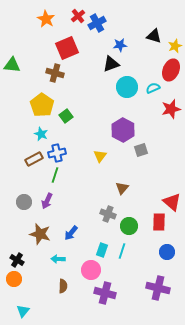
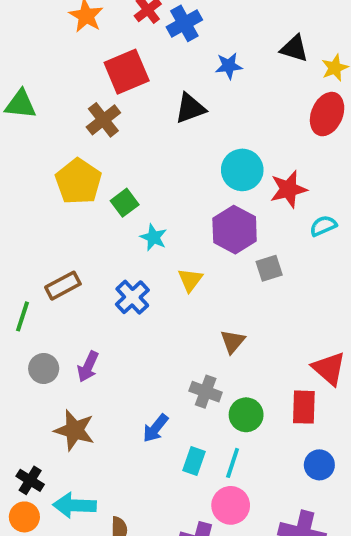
black triangle: (111, 64) -> (190, 108), moved
brown cross: (55, 73) -> (103, 120), turned 36
cyan circle: (127, 87) -> (242, 170), moved
cyan semicircle: (153, 88) -> (323, 226), moved
red star: (171, 109) -> (288, 189), moved
cyan star: (41, 134) -> (154, 237), moved
blue cross: (57, 153) -> (132, 297), moved, turned -30
green line: (55, 175) -> (22, 316), moved
blue arrow: (71, 233) -> (155, 428), moved
cyan arrow: (58, 259) -> (75, 505), moved, size x1.5
pink circle: (91, 270) -> (231, 505), moved

